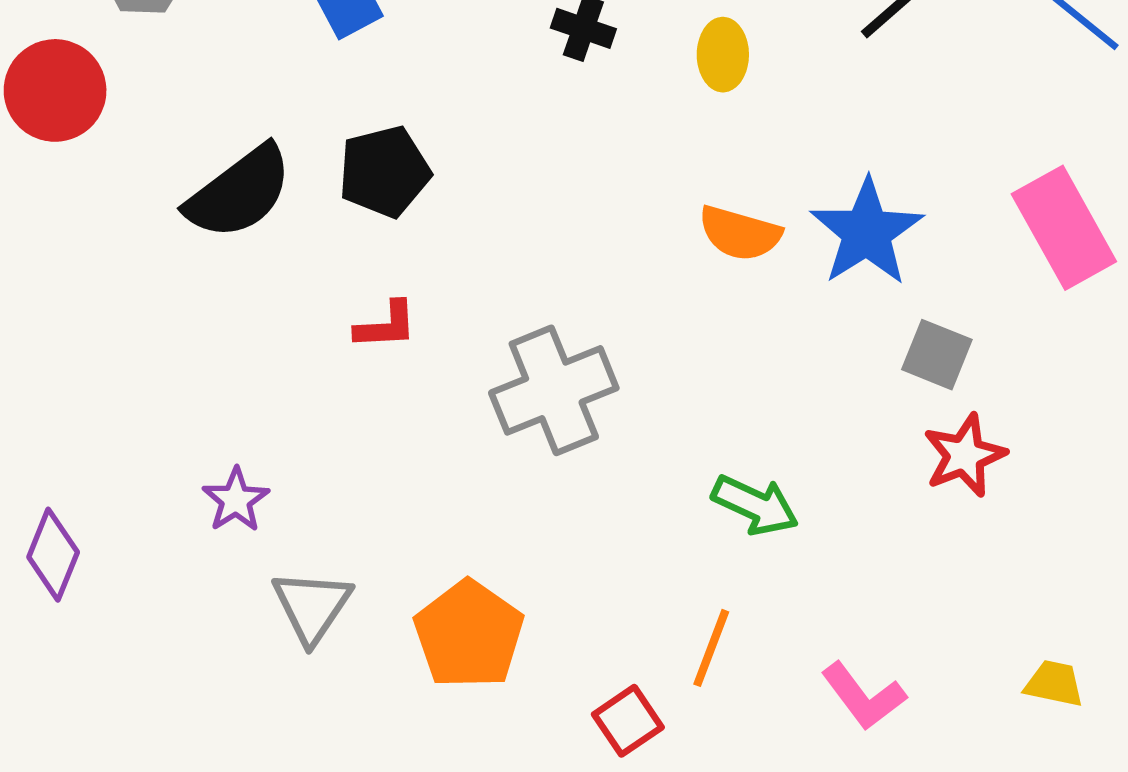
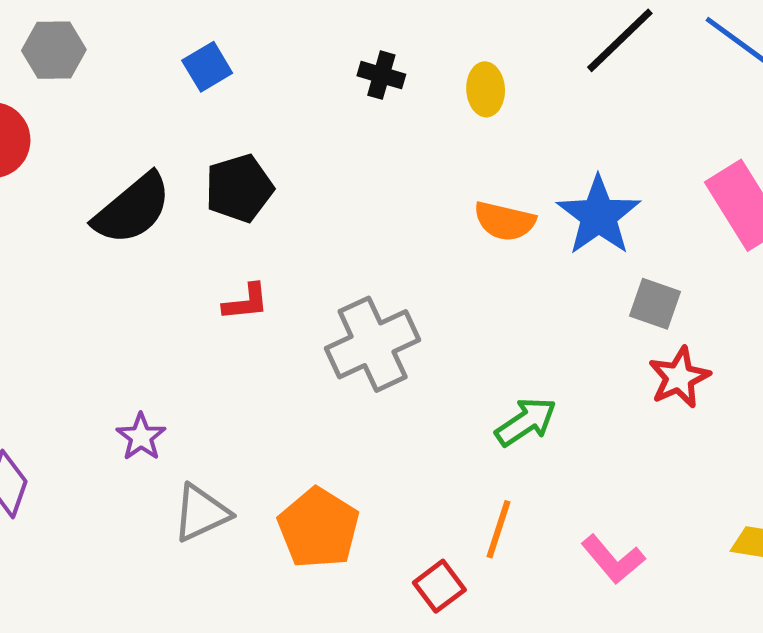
green arrow: (755, 505) -> (526, 422), turned -56
gray triangle: (312, 606) -> (201, 513), turned 34

